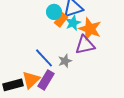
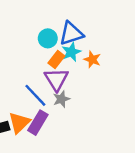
orange rectangle: (61, 20) -> (56, 59), moved
orange star: (90, 29) -> (92, 59), size x0.6
purple triangle: (85, 45) -> (56, 79), moved, turned -50

